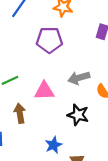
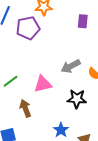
purple pentagon: (49, 40) -> (28, 28), moved

